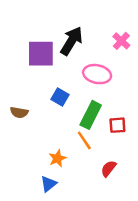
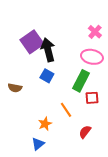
black arrow: (72, 41) -> (48, 50), moved, turned -45
purple square: (41, 54) -> (32, 42), turned -35
pink ellipse: (97, 74) -> (92, 57), moved
green rectangle: (91, 115) -> (81, 81), moved

